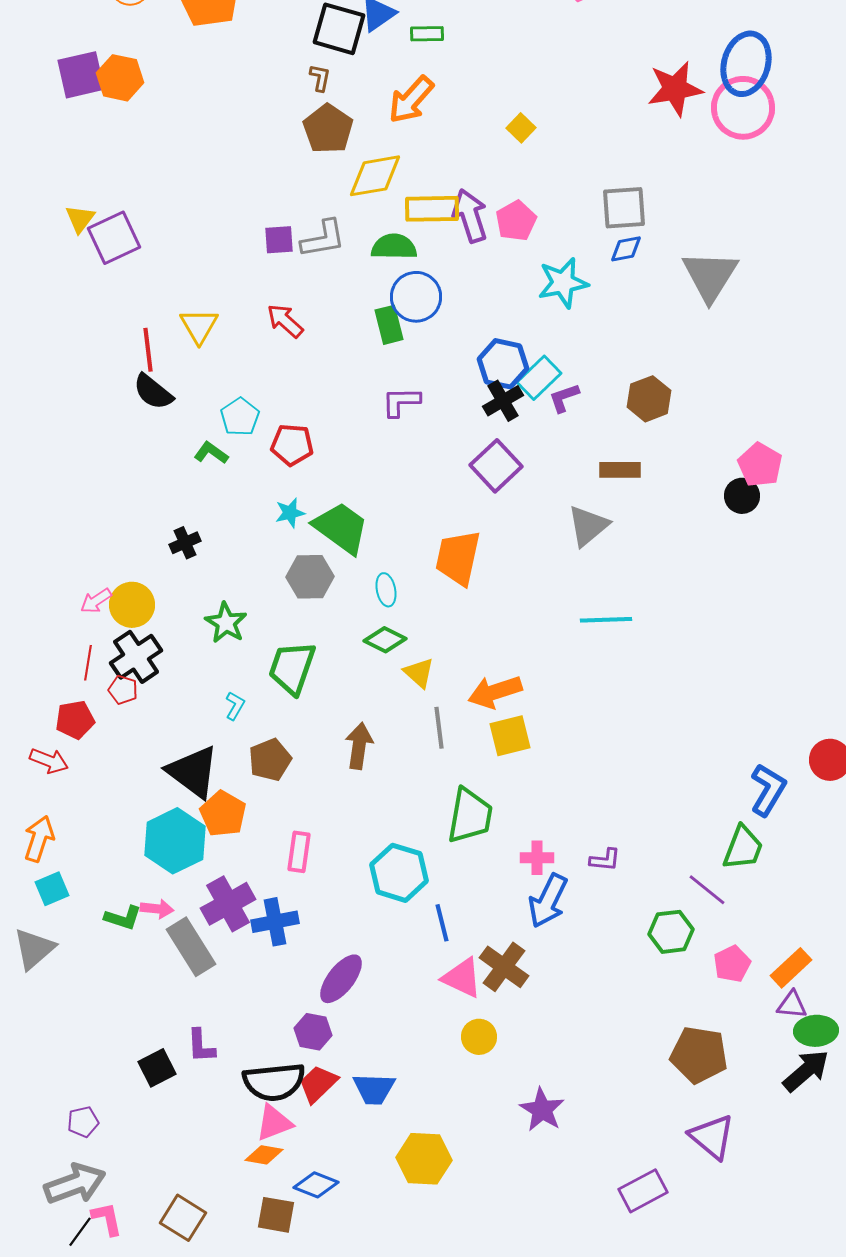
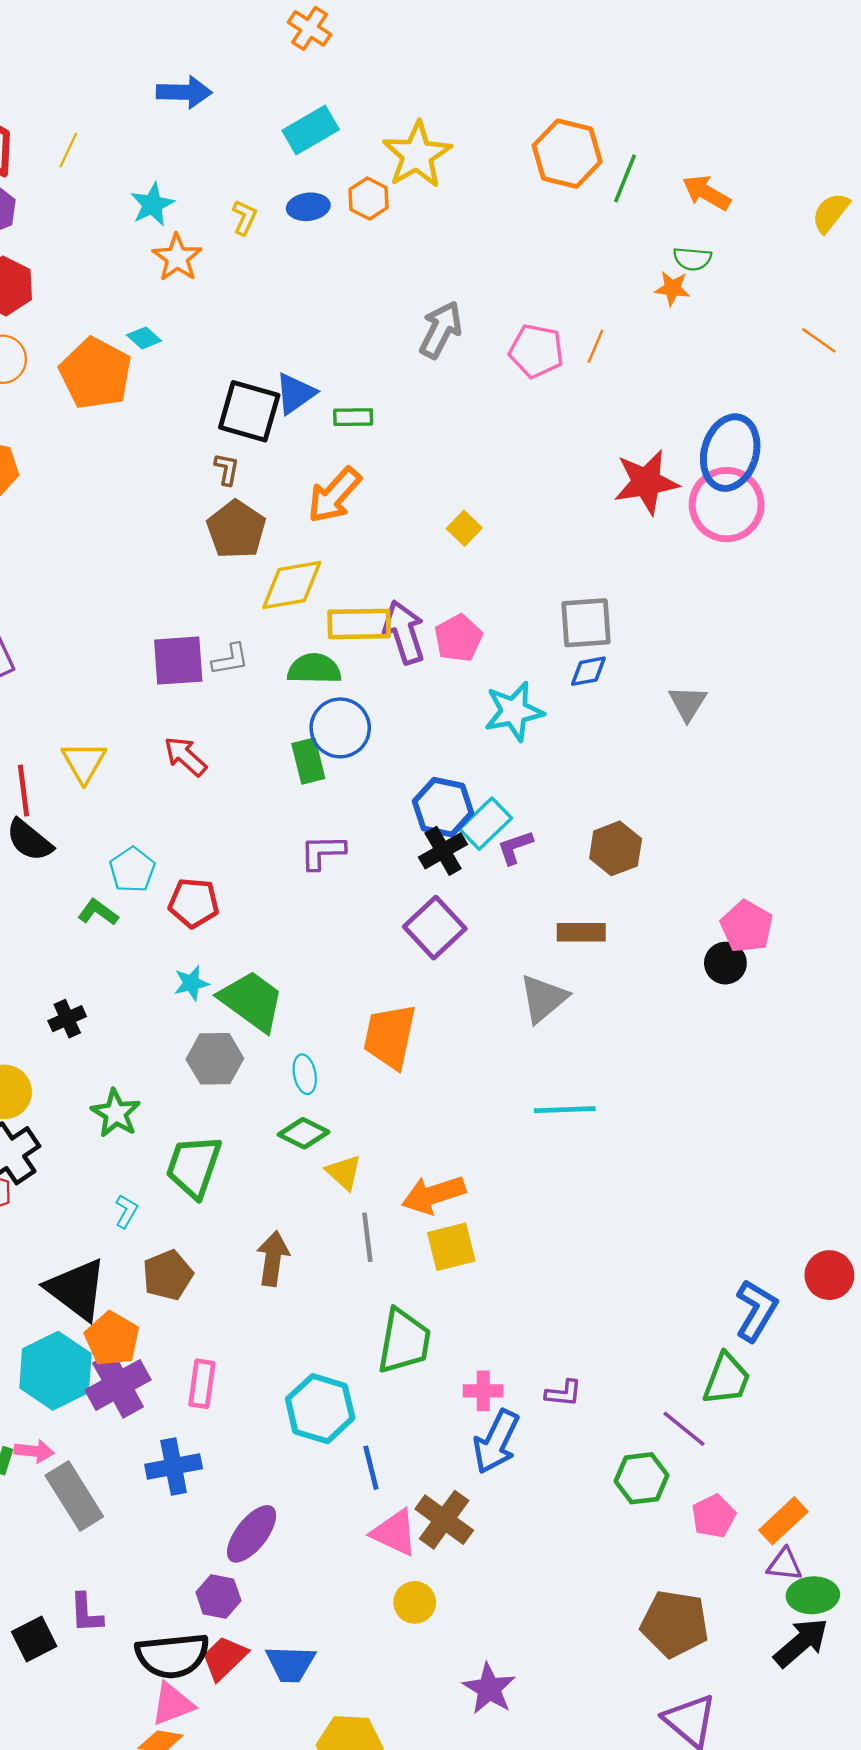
gray L-shape: (323, 239) -> (230, 659), size x0.7
purple square: (279, 240) -> (178, 661), size x1.5
gray triangle: (710, 276) -> (688, 703), size x0.6
purple cross: (228, 904) -> (118, 1385), moved

